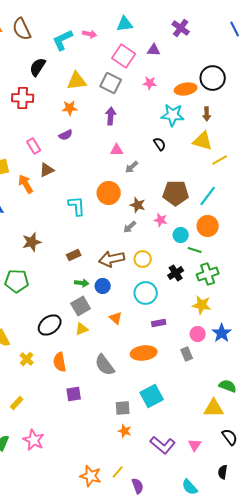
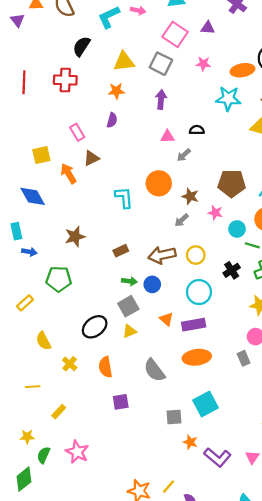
purple semicircle: (66, 135) -> (112, 120), turned -48
black semicircle: (160, 144) -> (197, 130), moved, turned -56
purple rectangle: (159, 323) -> (194, 325), moved, size x1.5
orange star: (125, 431) -> (190, 442), moved

